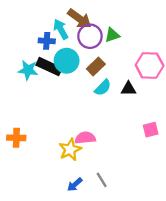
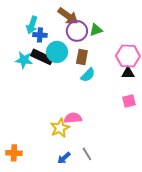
cyan arrow: (61, 29) -> (32, 25), moved, turned -132
brown rectangle: (96, 67) -> (82, 57), turned -35
black triangle: (128, 89) -> (128, 73), moved
pink square: (151, 130) -> (129, 101), moved
orange cross: (16, 138) -> (14, 153), moved

